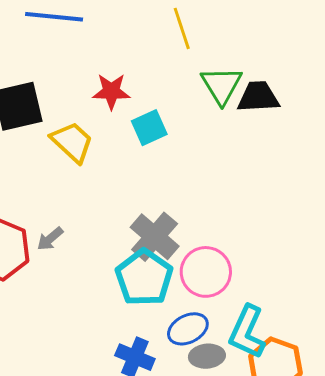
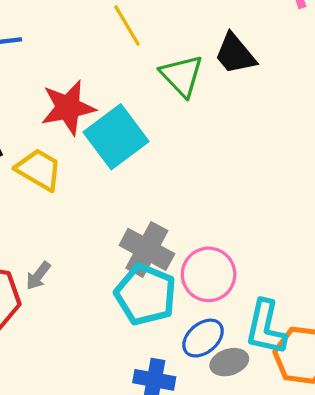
red star: (111, 91) -> (68, 108), size x1.4
black trapezoid: (258, 97) -> (235, 54), moved, turned -114
cyan square: (149, 128) -> (116, 137), size x1.6

